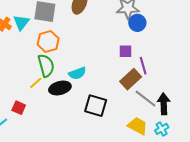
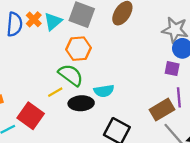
purple square: (126, 51) -> (172, 69), moved
green semicircle: (46, 66) -> (71, 75), turned -50
red square: (19, 108) -> (31, 116), size x1.6

